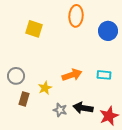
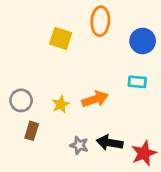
yellow square: (34, 29) -> (61, 38), moved
cyan rectangle: (104, 75) -> (137, 82), moved
yellow star: (45, 88) -> (61, 104), moved

